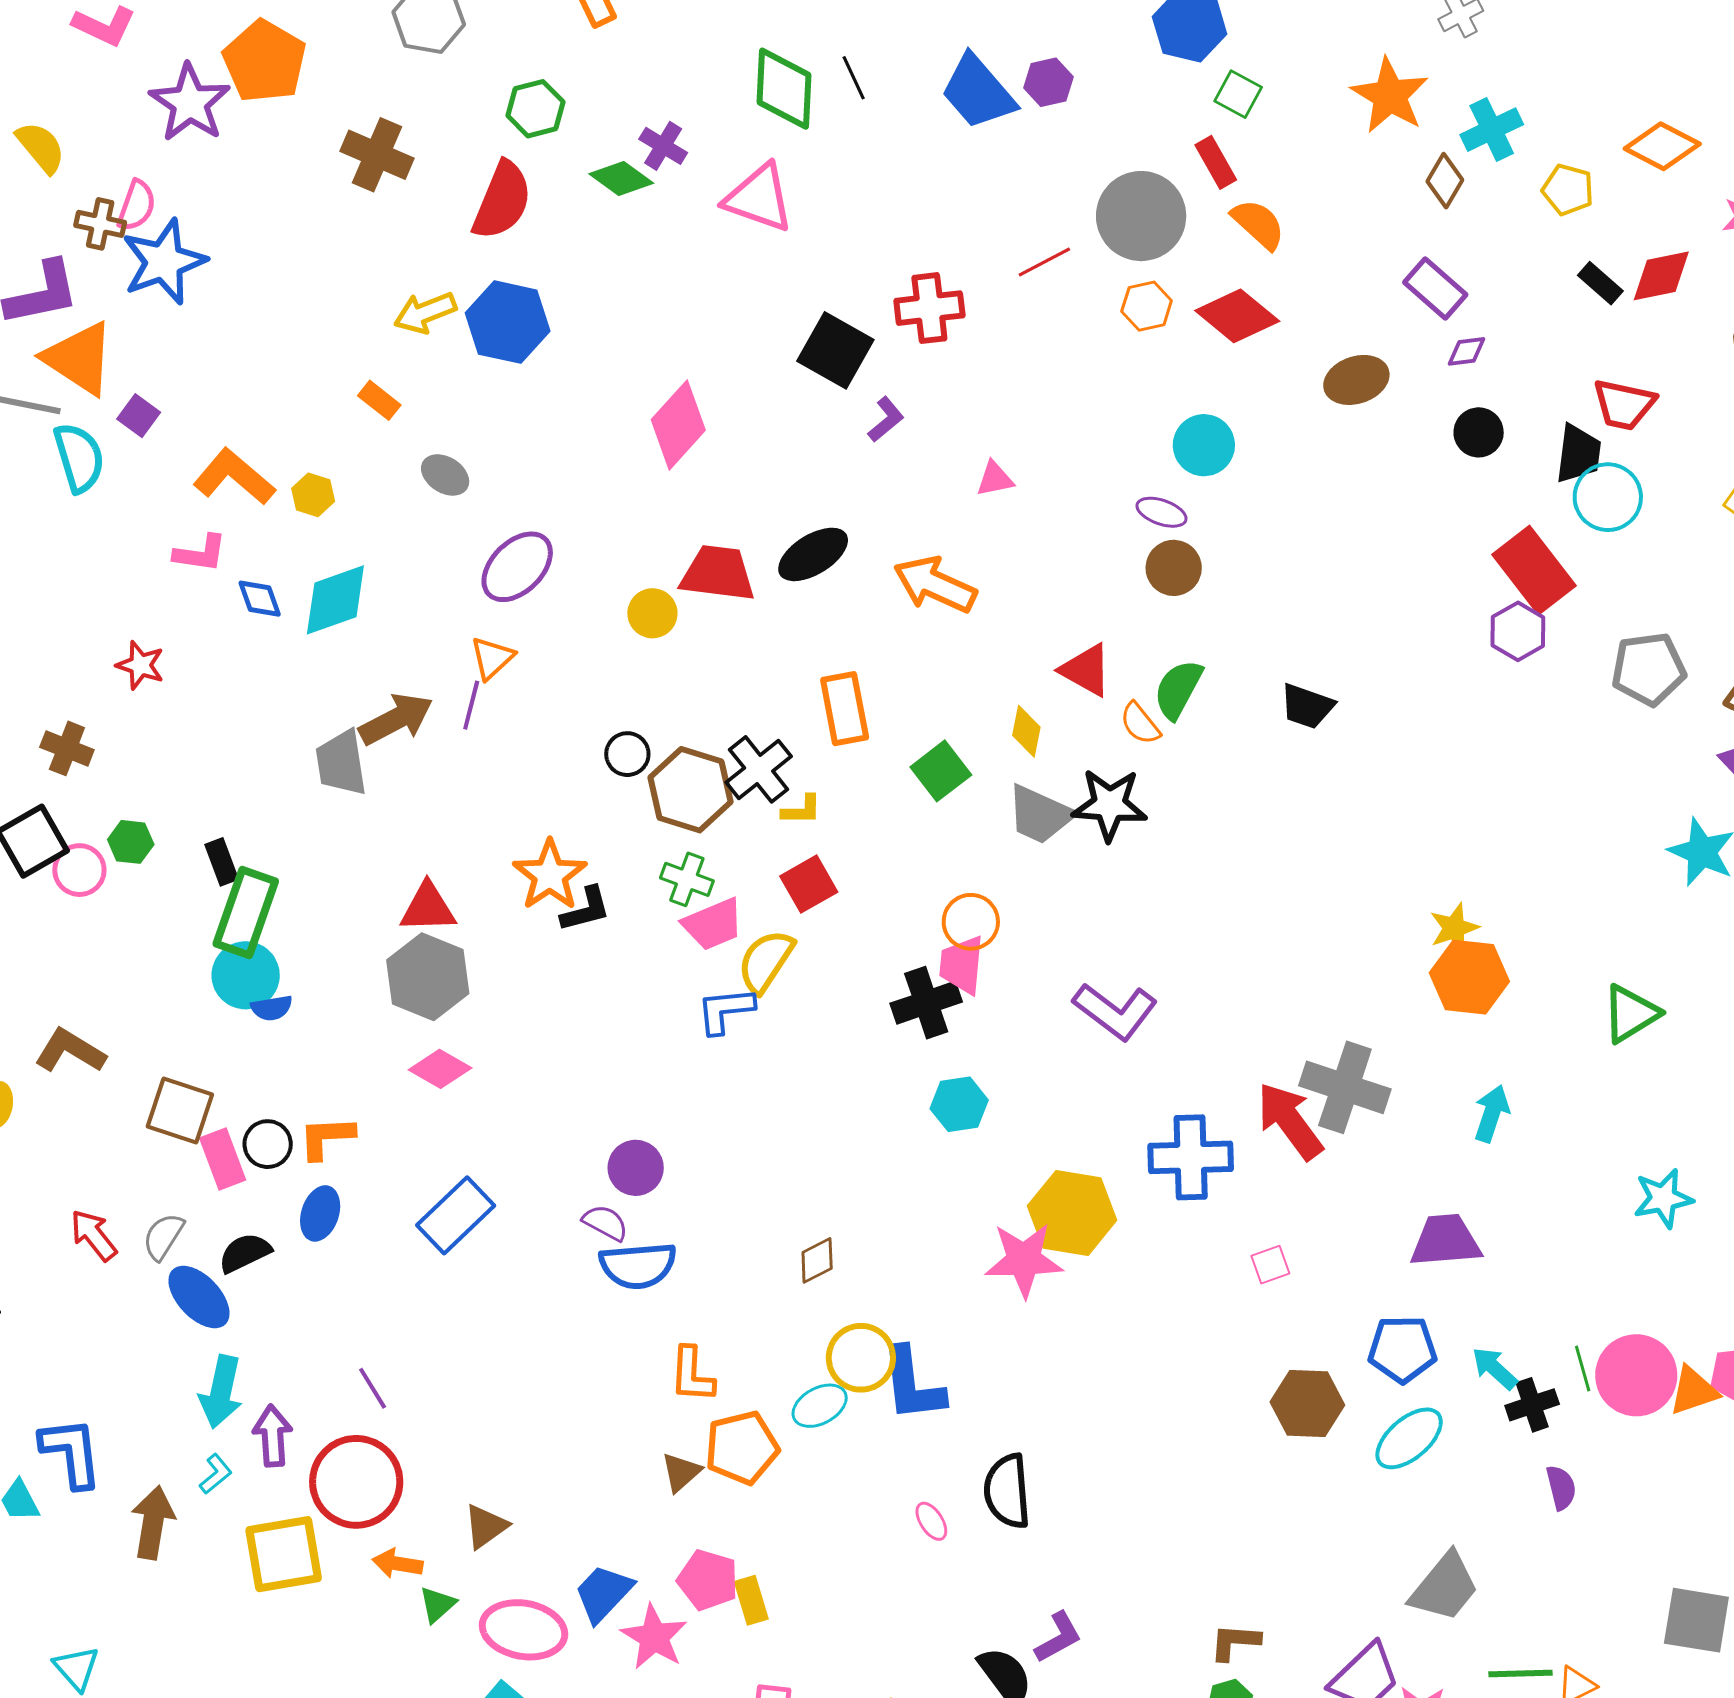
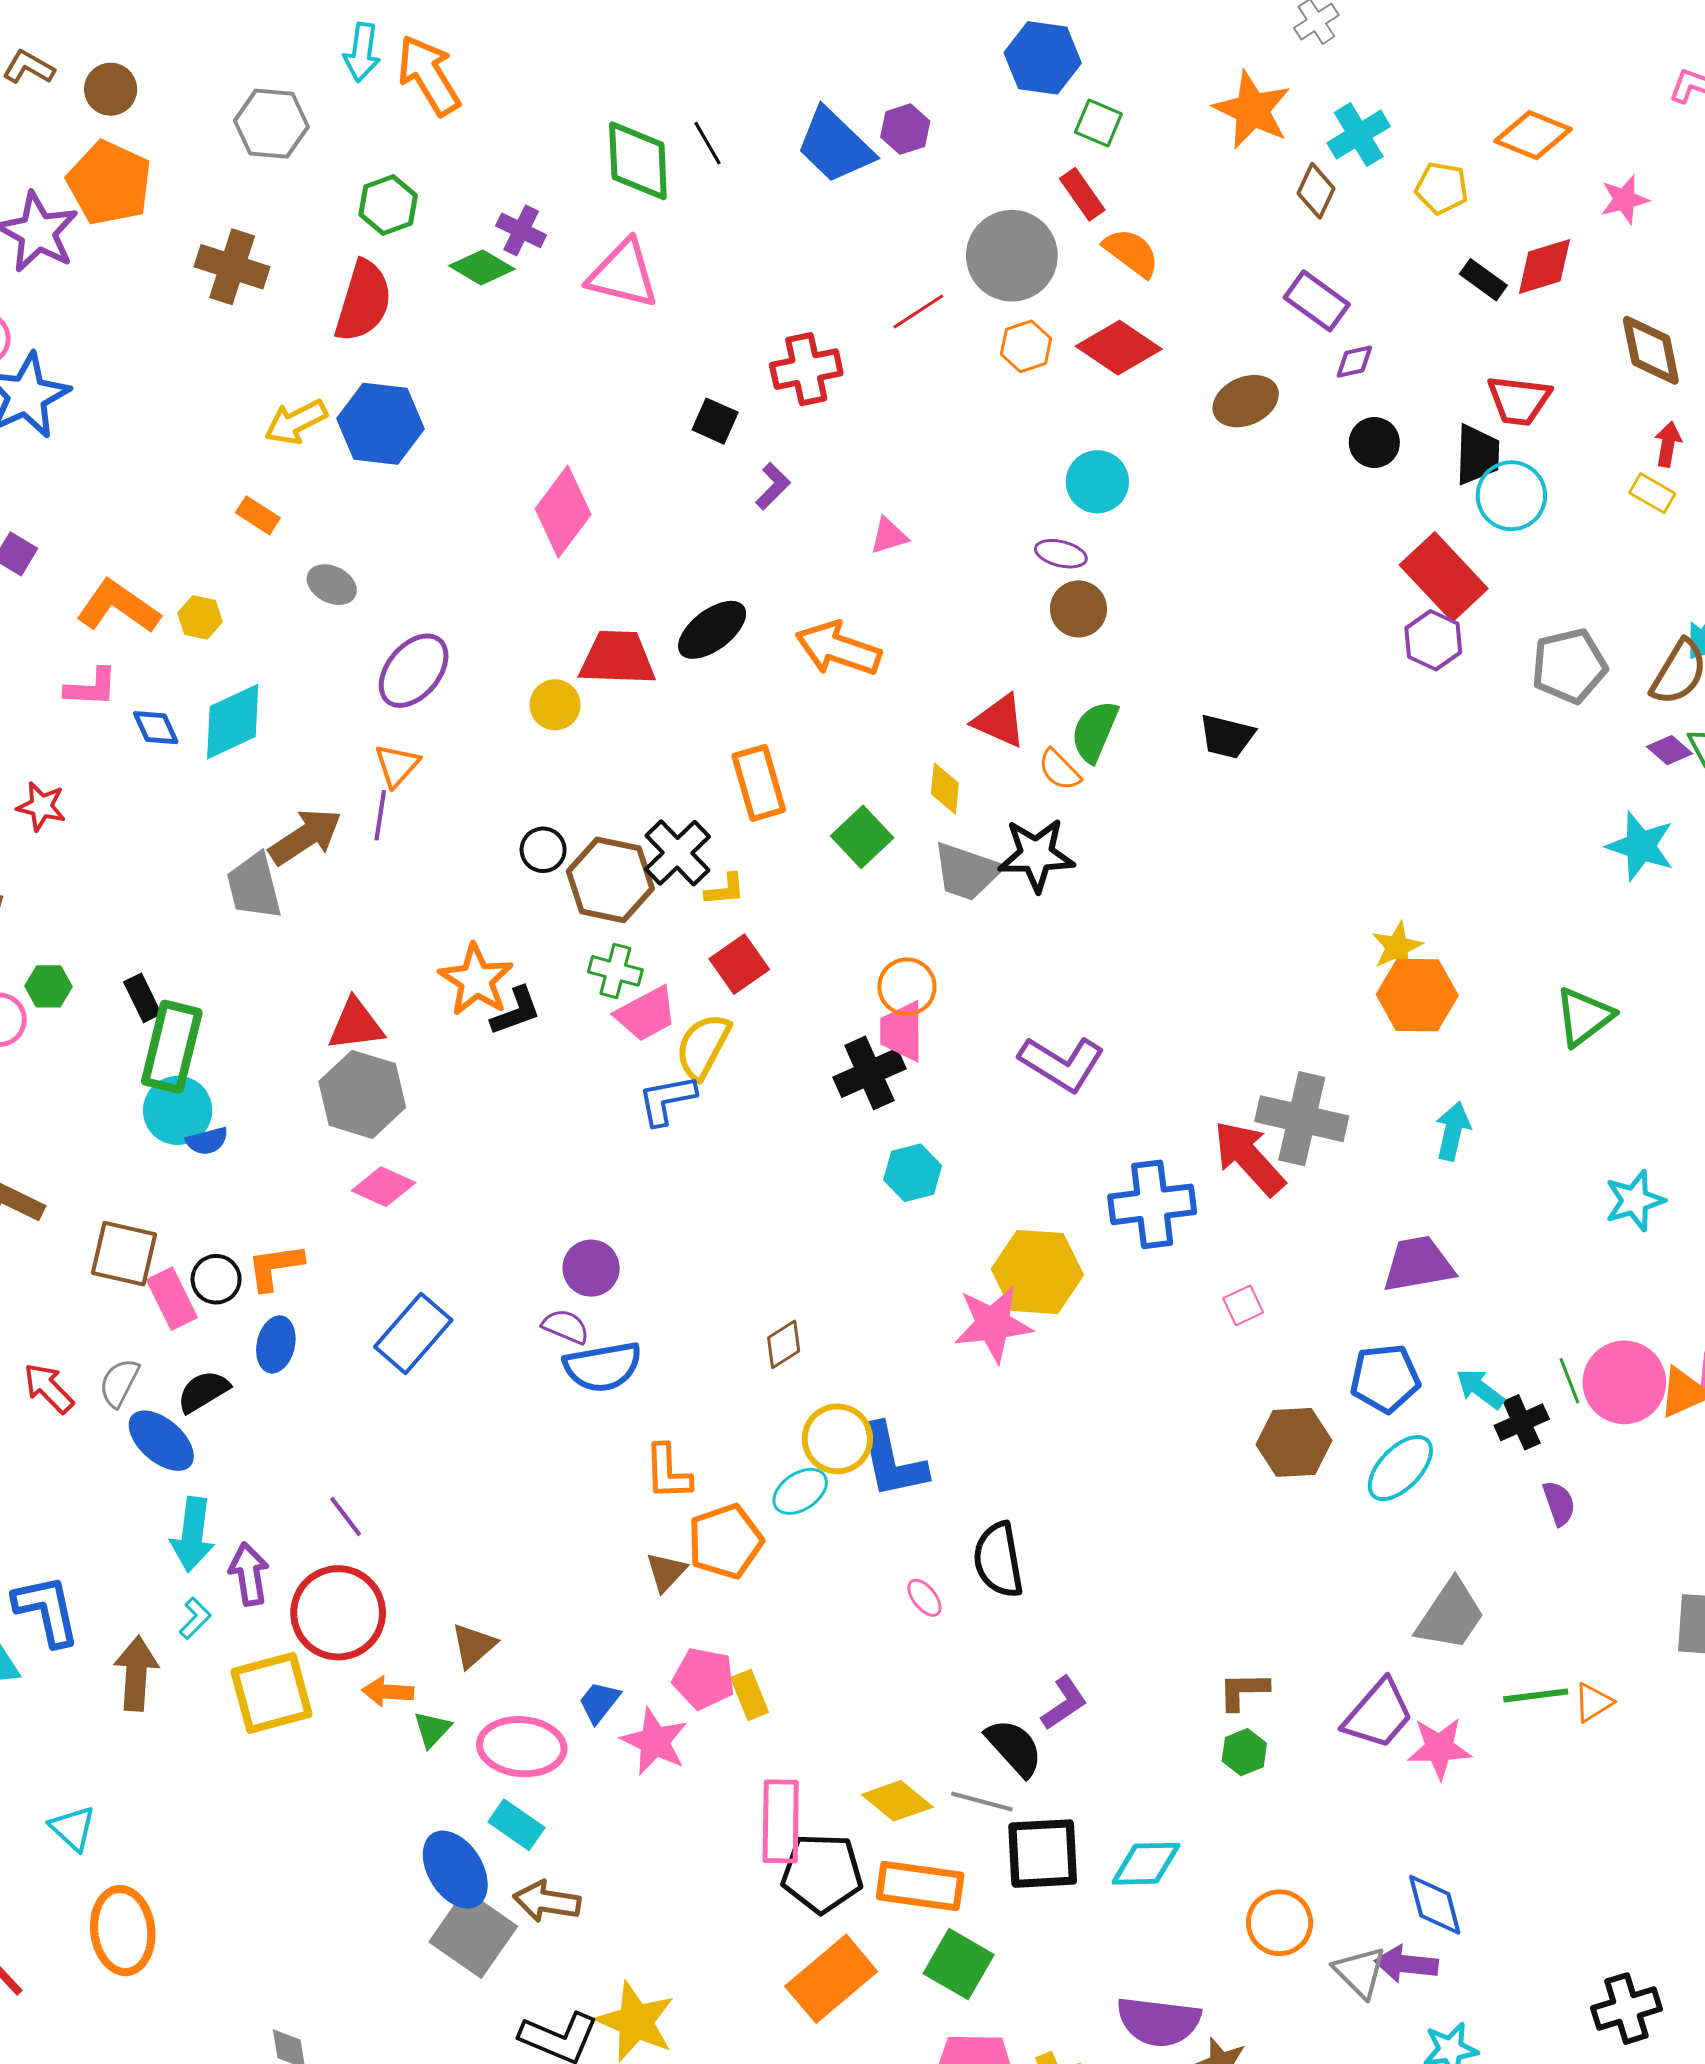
black square: (835, 350) -> (715, 421), size x0.6
blue trapezoid: (603, 1593) -> (599, 1702), size x0.7

